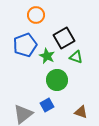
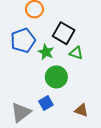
black square: (64, 38) -> (64, 33), turned -30

